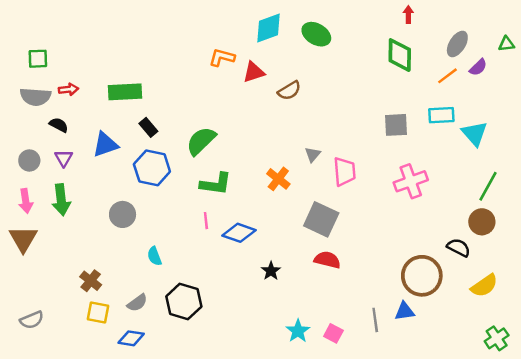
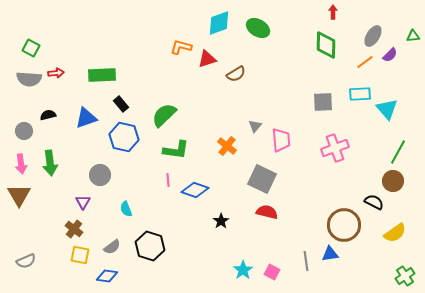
green square: (38, 59) -> (31, 48), turned 30
black semicircle: (59, 125) -> (48, 115), moved, turned -42
purple triangle: (64, 158) -> (83, 202), moved

